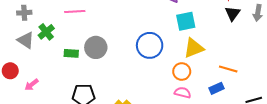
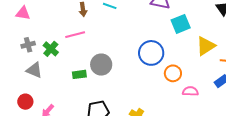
green cross: (46, 32) -> (51, 49), moved
yellow triangle: (194, 48) -> (206, 46), moved
orange circle: (182, 71) -> (173, 73), moved

